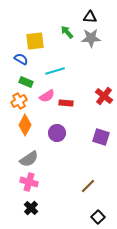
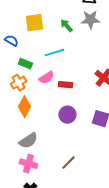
green arrow: (67, 32) -> (66, 26), moved
blue semicircle: (21, 59) -> (11, 41), moved
purple circle: (57, 133) -> (67, 115), moved
brown line: (88, 186) -> (68, 163), moved

